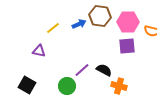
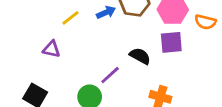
black semicircle: (104, 70) -> (140, 56), moved

